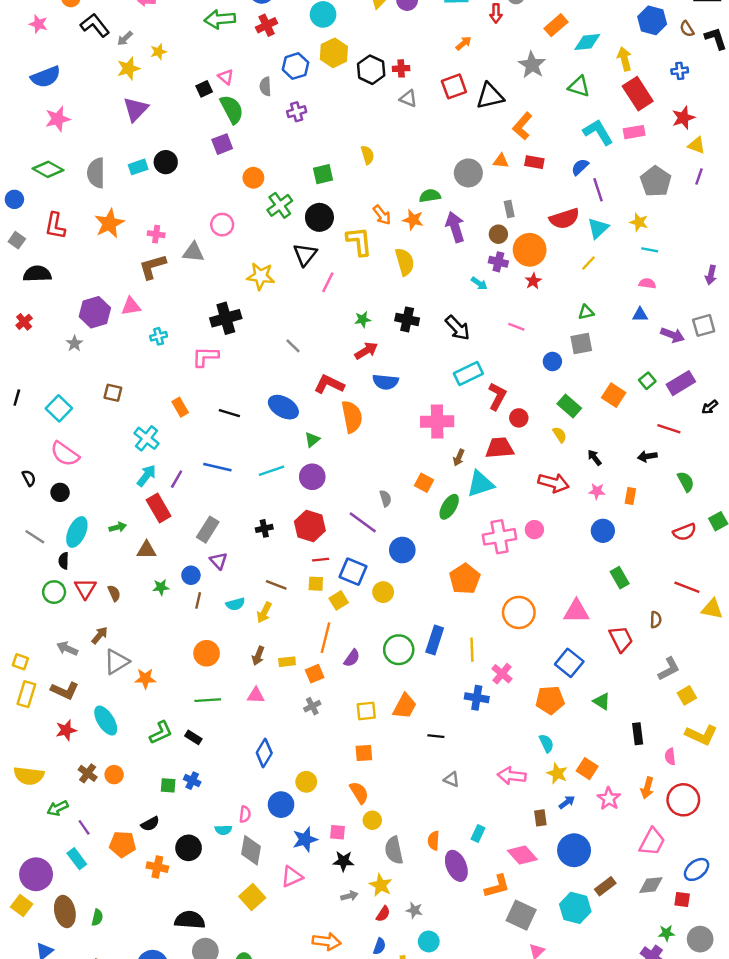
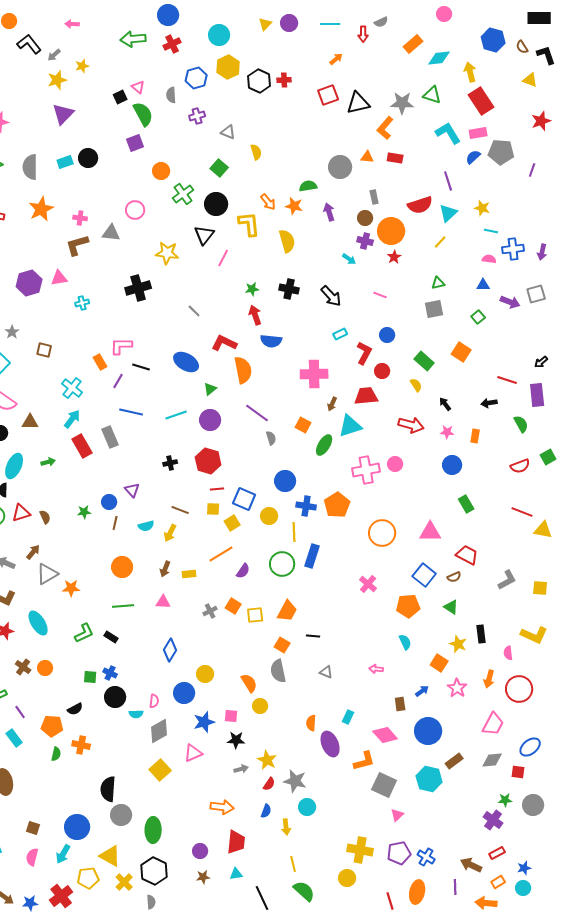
gray star: (532, 65) -> (402, 103), moved, turned -30
blue cross: (680, 71) -> (513, 249), moved, size x1.5
gray triangle: (408, 98) -> (228, 132), moved
red star: (683, 118) -> (541, 121), moved
yellow triangle: (697, 145) -> (530, 80), moved
blue semicircle: (580, 167) -> (473, 157), moved
green square: (323, 174) -> (219, 168), turned -36
gray pentagon: (656, 181) -> (501, 152), moved, turned -30
purple arrow: (455, 227) -> (329, 212), size x0.7
gray star: (74, 343) -> (12, 332), moved
red arrow: (366, 351) -> (255, 315), turned -78
pink L-shape: (205, 357) -> (121, 346), moved
blue circle: (552, 361) -> (387, 335), moved
cyan rectangle: (468, 373) -> (340, 334), size x0.6
green square: (647, 381) -> (478, 317), moved
purple rectangle: (681, 383) -> (537, 395), moved, turned -65
purple line: (177, 479) -> (118, 381), moved
purple line: (363, 522) -> (257, 413), moved
gray rectangle: (208, 530) -> (110, 437), moved, turned -55
brown triangle: (147, 550) -> (30, 422), moved
red triangle: (85, 588) -> (21, 513), turned 42
brown semicircle: (656, 620) -> (454, 577), moved, turned 64
orange line: (325, 638) -> (221, 554), turned 45
red trapezoid: (621, 639) -> (467, 555), turned -35
yellow line: (472, 650) -> (294, 532), moved
orange square: (315, 674) -> (233, 606), moved, turned -35
yellow square: (687, 695) -> (540, 588), moved, turned 35
blue cross: (477, 698) -> (306, 506), moved
orange square: (364, 753) -> (282, 645), moved, turned 35
yellow star: (557, 773) -> (458, 644), moved
pink arrow: (512, 776) -> (376, 669), size x0.6
black circle: (189, 848) -> (115, 697), moved
gray diamond: (251, 850) -> (159, 731), turned 50
gray semicircle: (394, 850) -> (278, 671), moved
gray star: (414, 910) -> (295, 781), size x1.6
green semicircle: (97, 917) -> (56, 754), moved
black semicircle: (190, 920) -> (108, 789), turned -90

